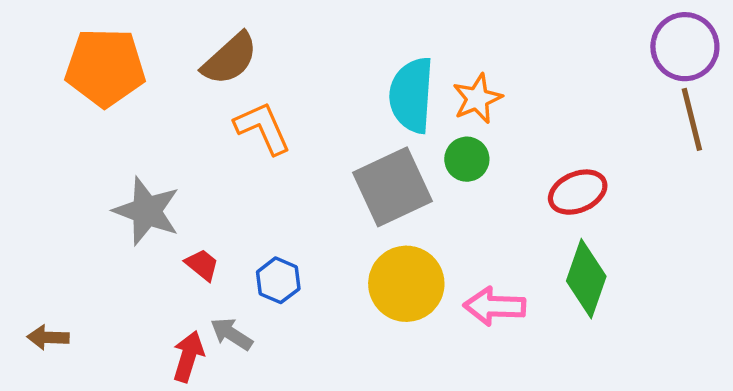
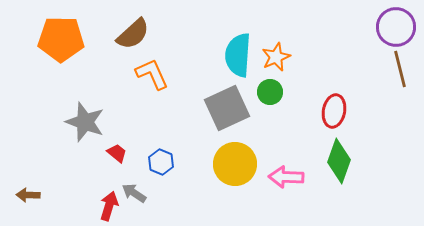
red ellipse: (578, 192) -> (334, 111), turned -56

